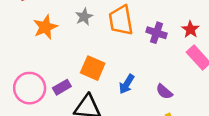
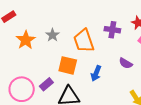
gray star: (84, 17) -> (53, 35), moved
orange trapezoid: (121, 20) -> (84, 41), moved
purple semicircle: (164, 92) -> (126, 63), moved

